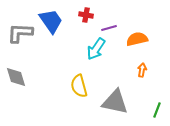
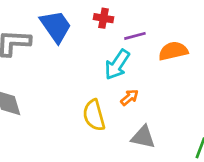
orange arrow: (142, 70) -> (129, 97), moved, turned 40
gray triangle: (115, 102) -> (143, 137), size x0.7

